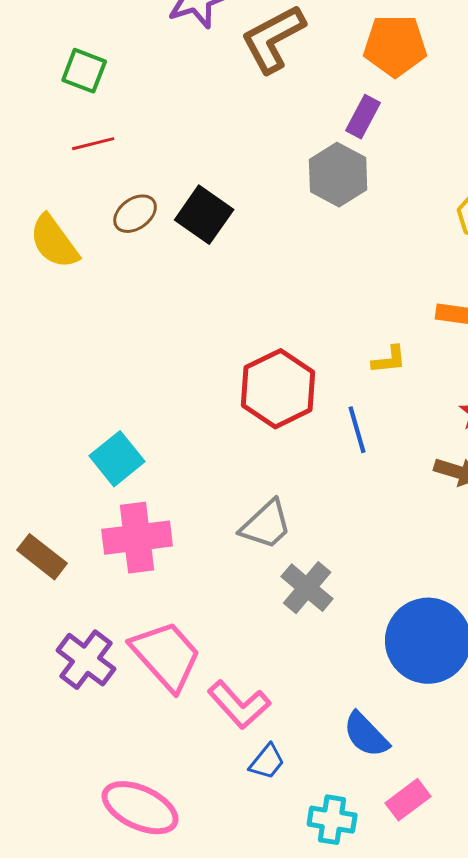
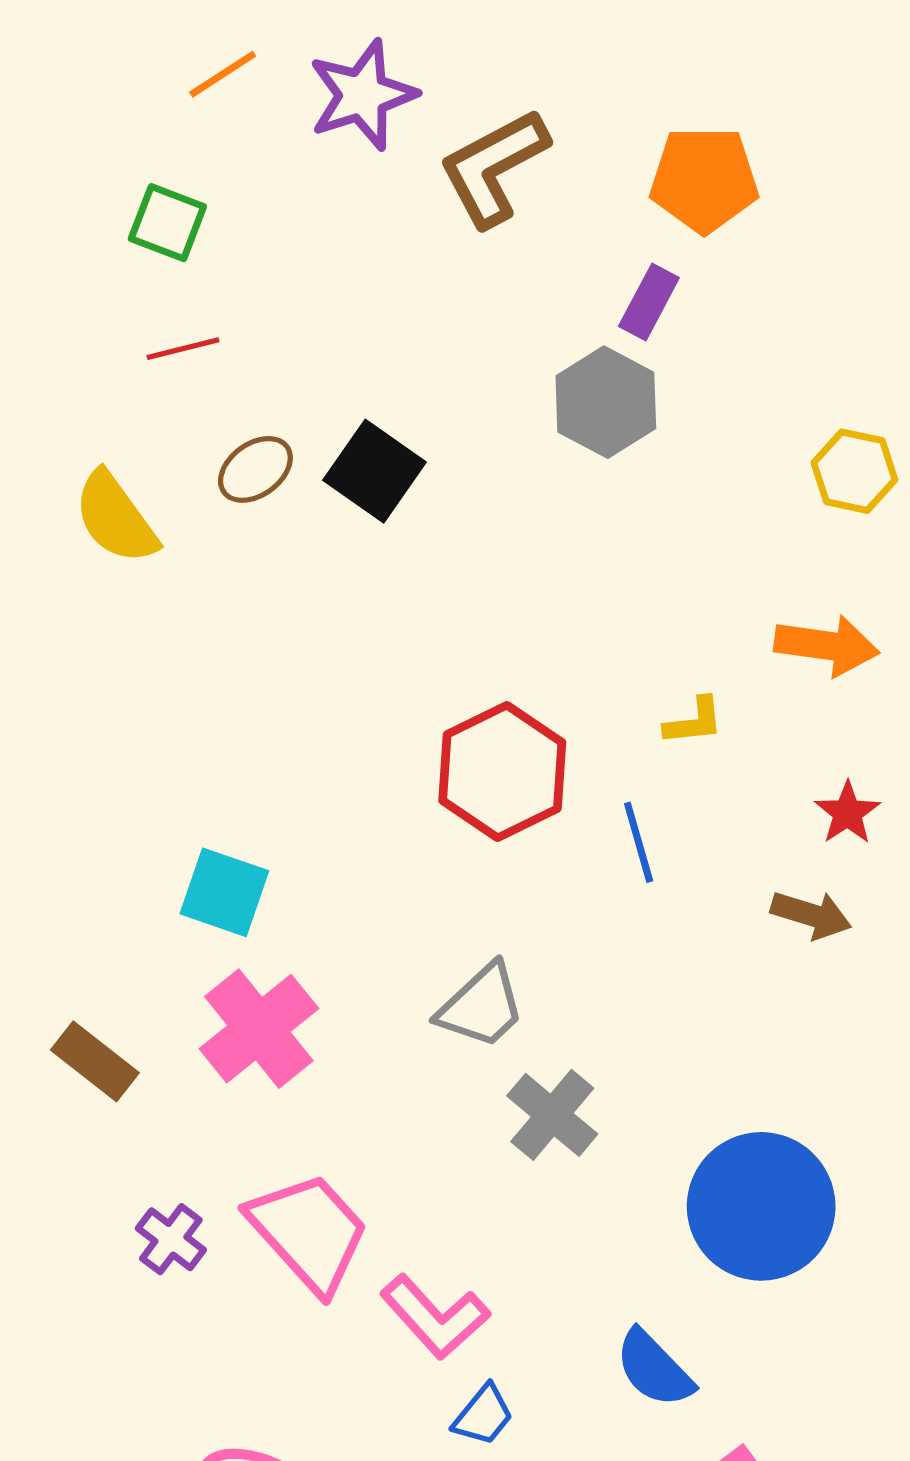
cyan square: (117, 459) -> (224, 892), turned -32
pink cross: (137, 538) -> (259, 1029), turned -32
purple cross: (86, 660) -> (171, 1239), size x0.7

